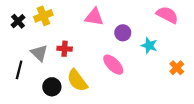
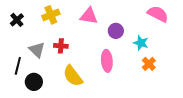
yellow cross: (43, 16) -> (51, 15), moved
pink ellipse: (113, 65) -> (107, 61), turned 40
orange cross: (177, 68) -> (149, 64), moved
black circle: (52, 87) -> (34, 82), moved

